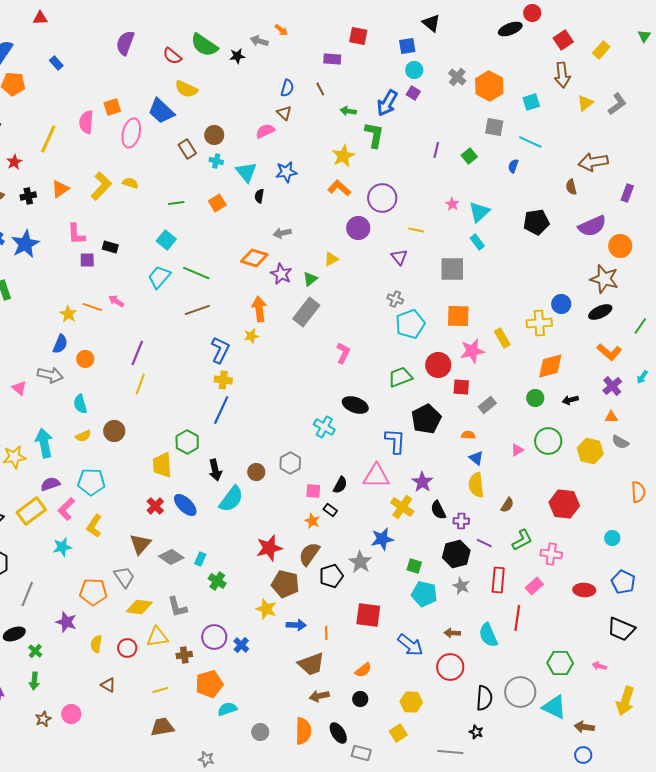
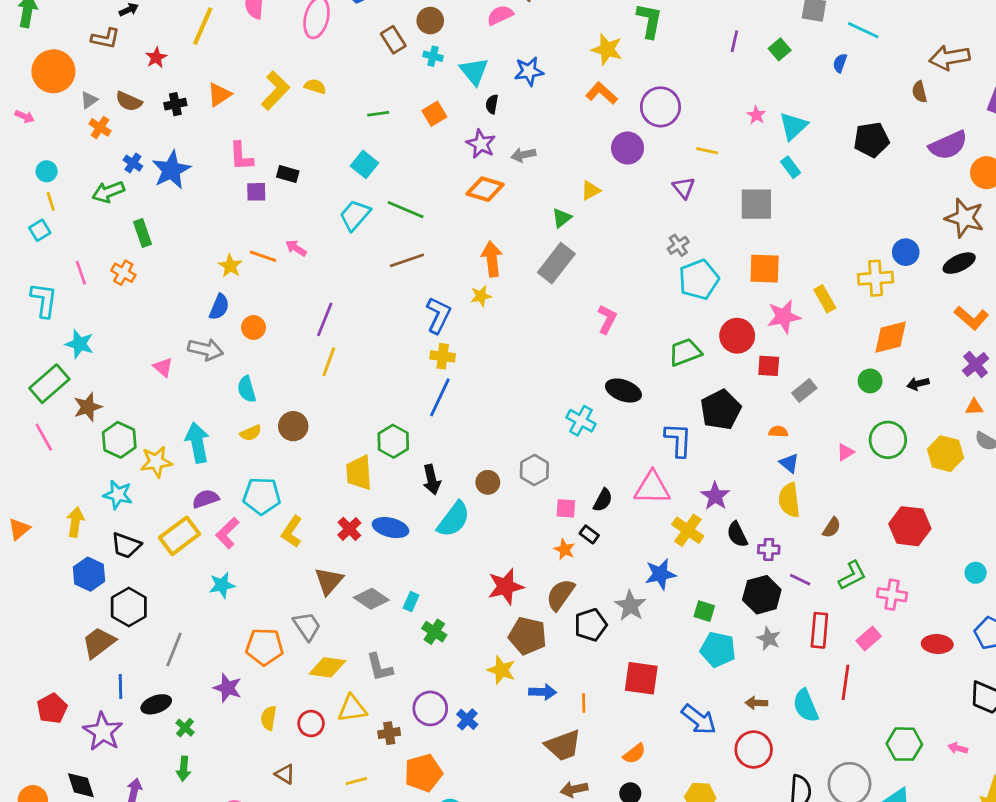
yellow star: (343, 156) -> (607, 49), turned -30
purple star: (281, 274) -> (481, 144), moved
gray cross: (395, 299) -> (678, 245), turned 35
blue ellipse: (185, 505) -> (391, 528), turned -30
yellow L-shape: (94, 526) -> (292, 532), moved

